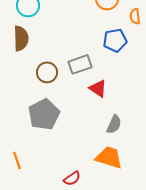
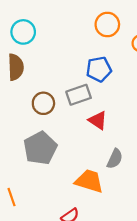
blue pentagon: (115, 40) -> (99, 69), moved
orange trapezoid: (109, 157) -> (89, 181), moved

